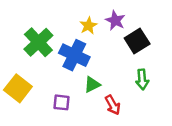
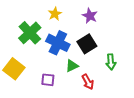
yellow star: (88, 26) -> (55, 14), moved
black square: (137, 41) -> (87, 44), moved

